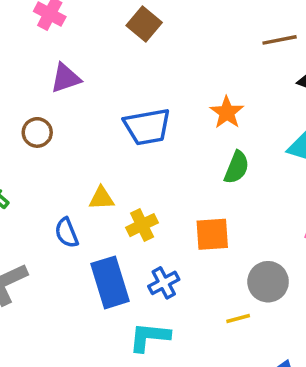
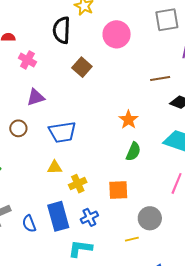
blue trapezoid: (147, 127) -> (62, 132), moved
blue semicircle: (67, 233) -> (29, 224), moved

